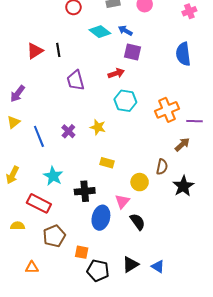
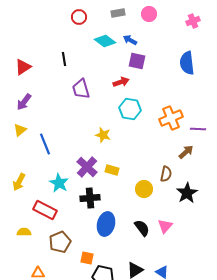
red triangle: (35, 51) -> (23, 67), moved
purple cross: (68, 131) -> (87, 167), moved, size x1.5
pink triangle: (122, 201) -> (165, 226), moved

